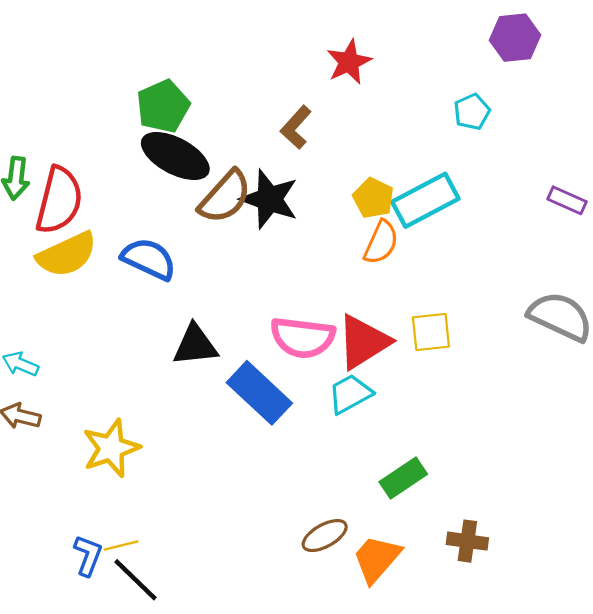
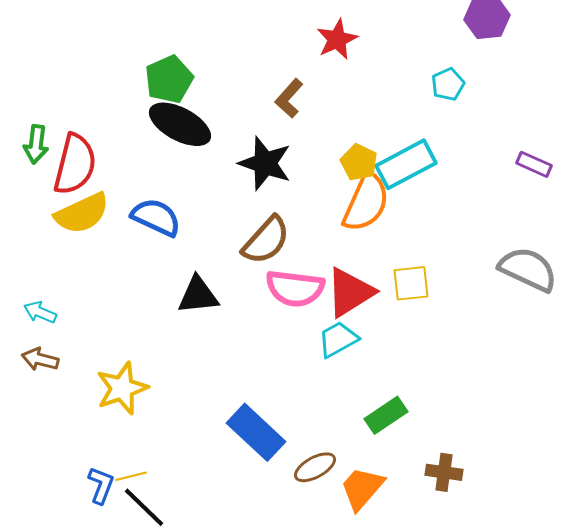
brown semicircle: (225, 197) -> (266, 240), moved
orange semicircle: (381, 242) -> (366, 202), size x1.5
blue rectangle: (259, 393) -> (256, 432), moved

